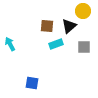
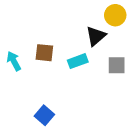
brown square: (47, 26) -> (44, 53), moved
blue square: (32, 83) -> (44, 115), turned 32

